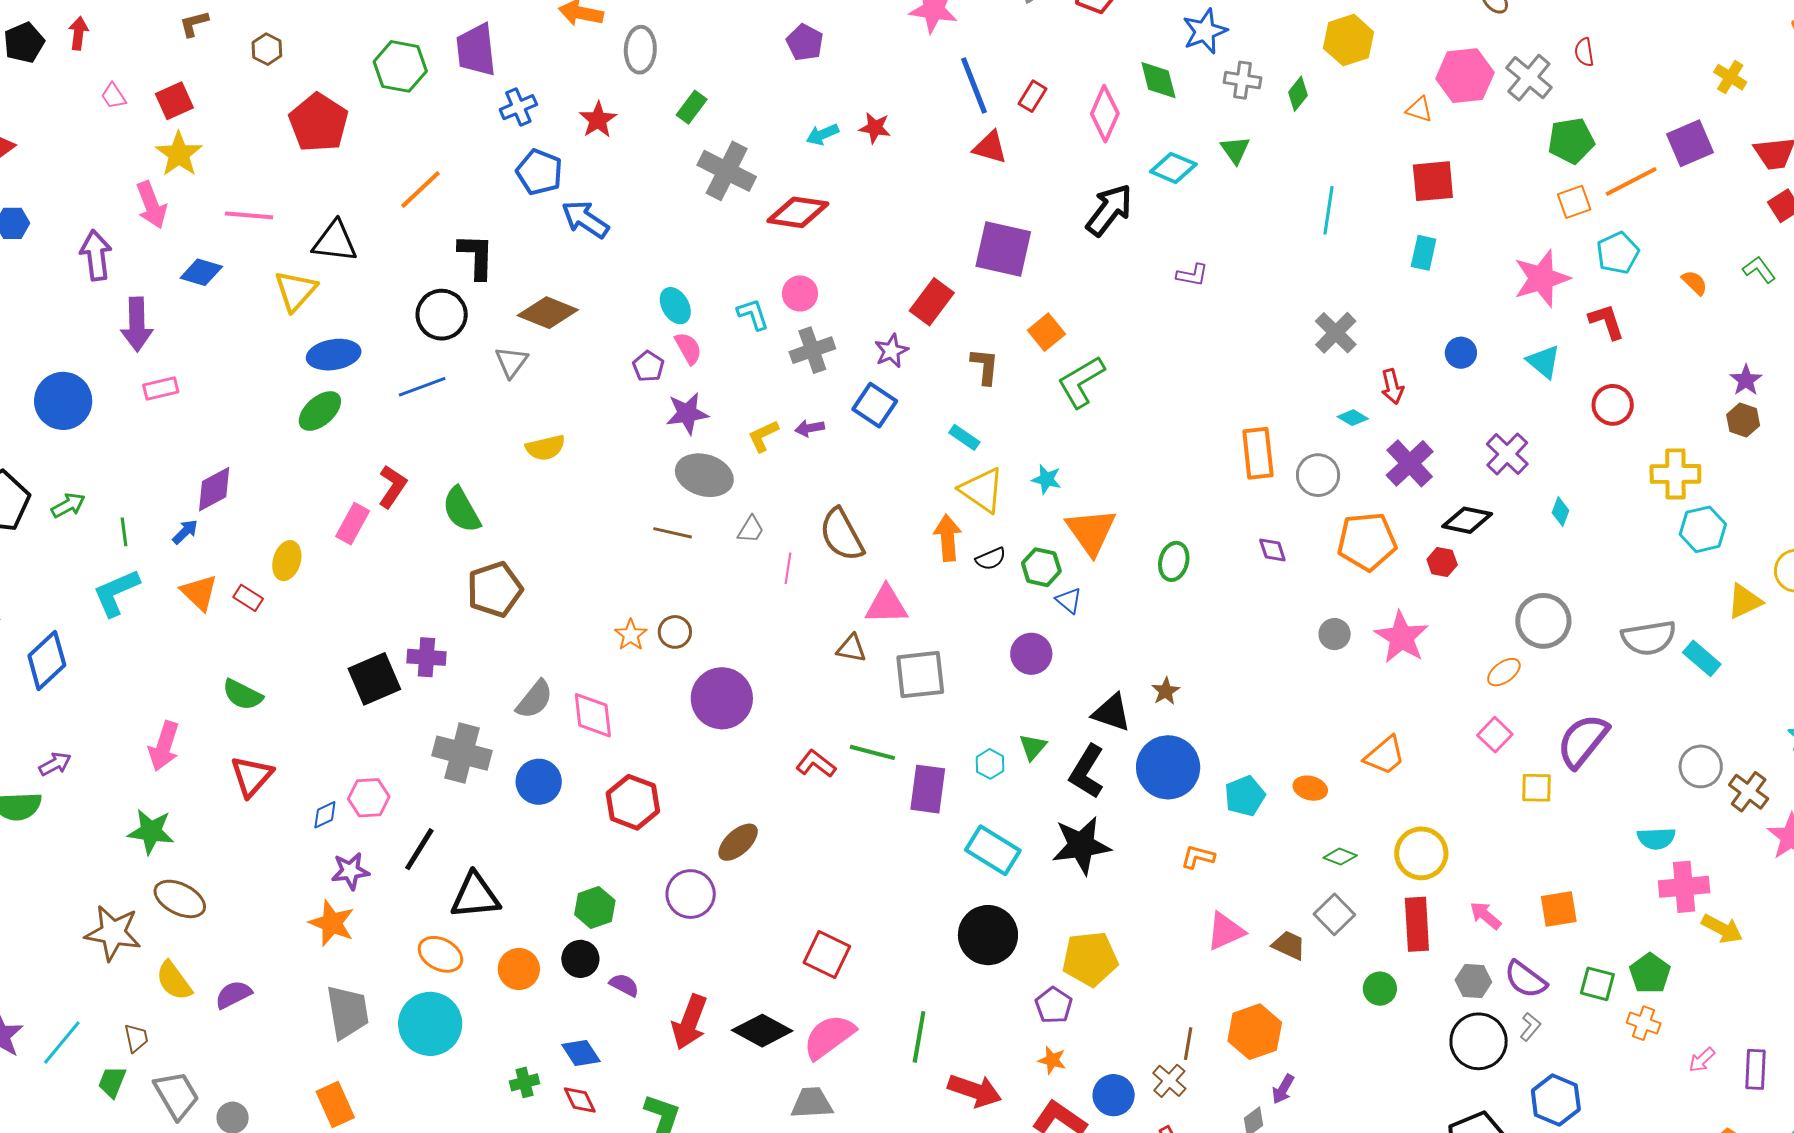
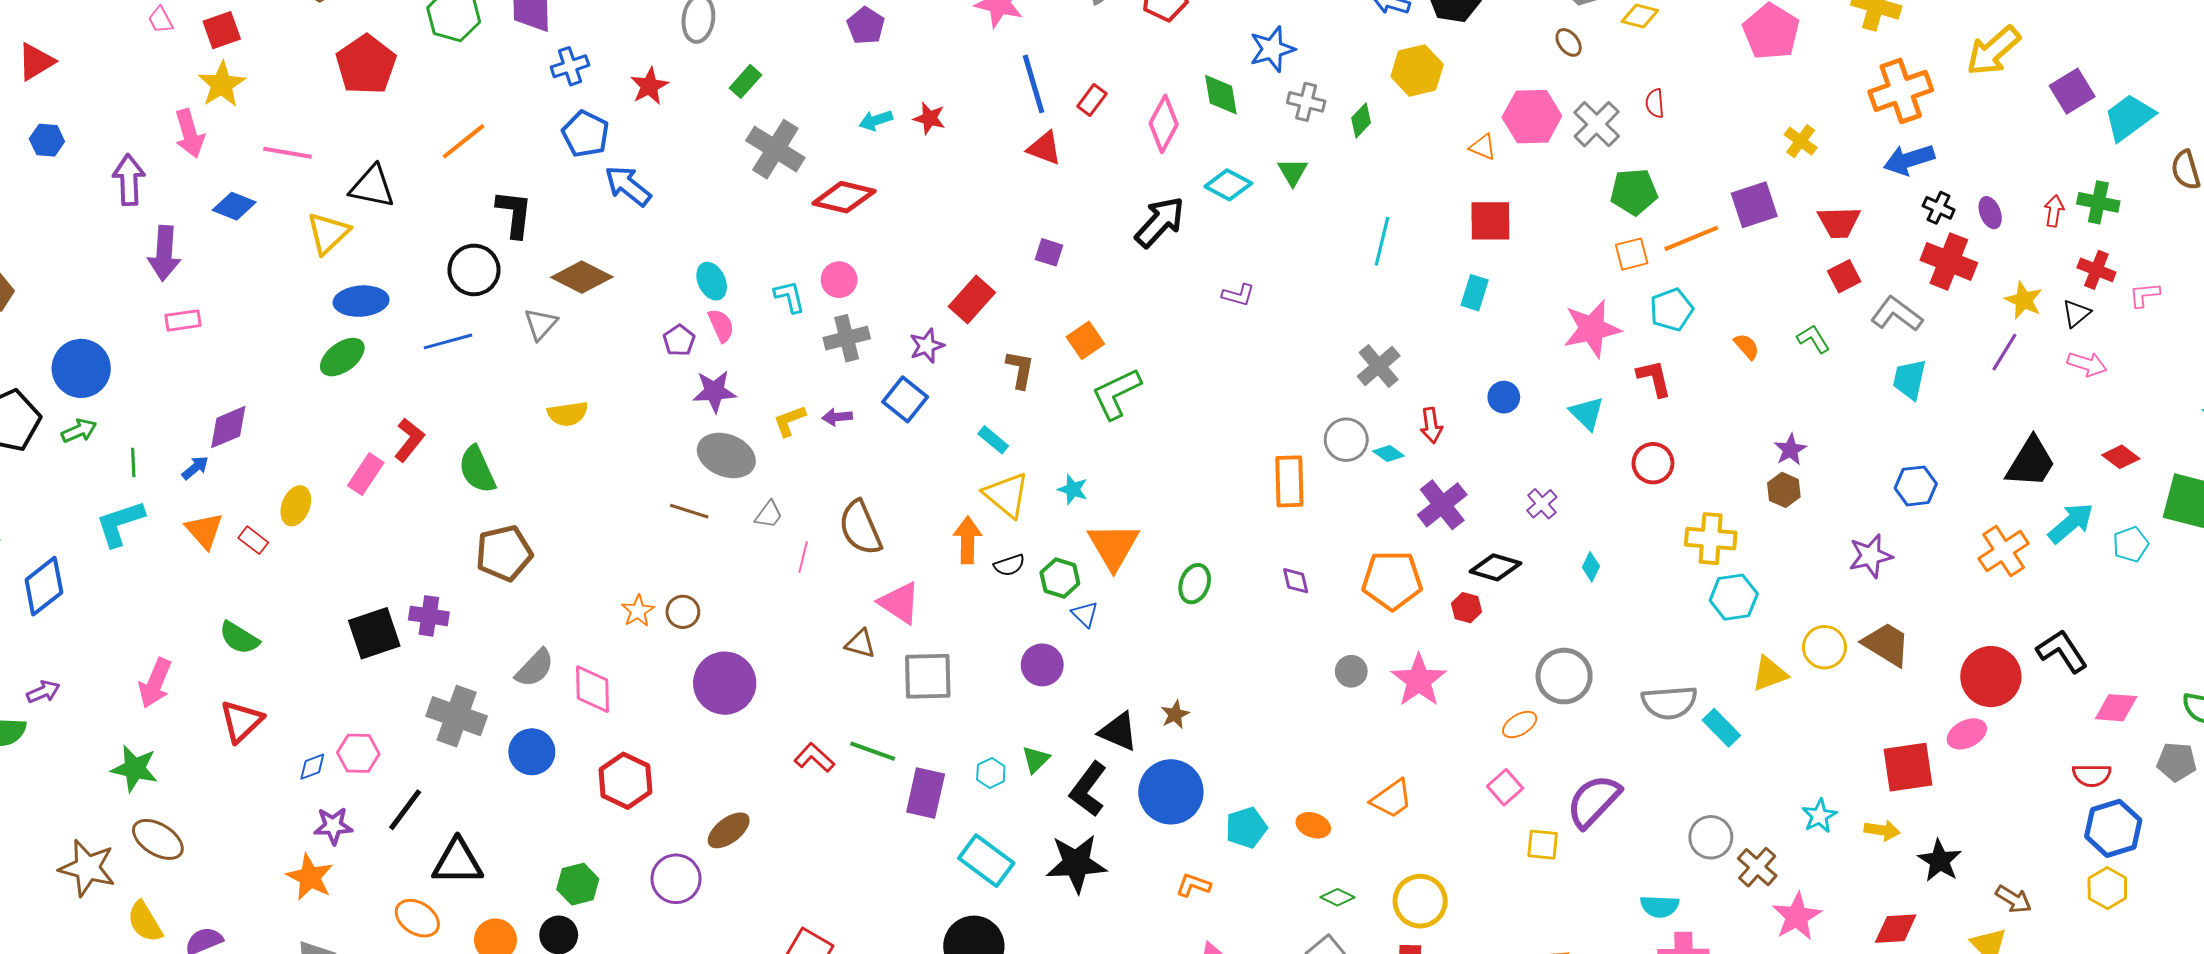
purple square: (1003, 249) -> (1049, 252), size x0.5
blue circle: (63, 401) -> (81, 368), moved
purple cross: (1507, 454) -> (1542, 504), size x0.7
gray circle: (1318, 475) -> (1346, 440), moved
pink triangle: (886, 605) -> (900, 603), turned 30

